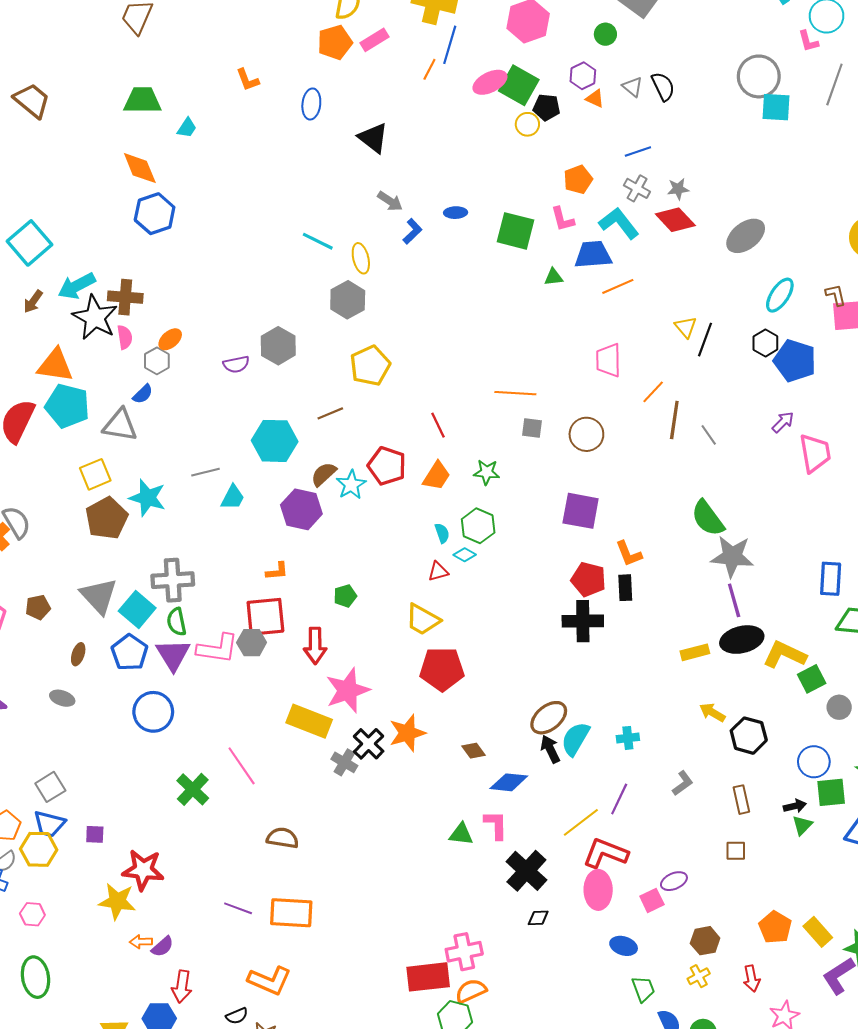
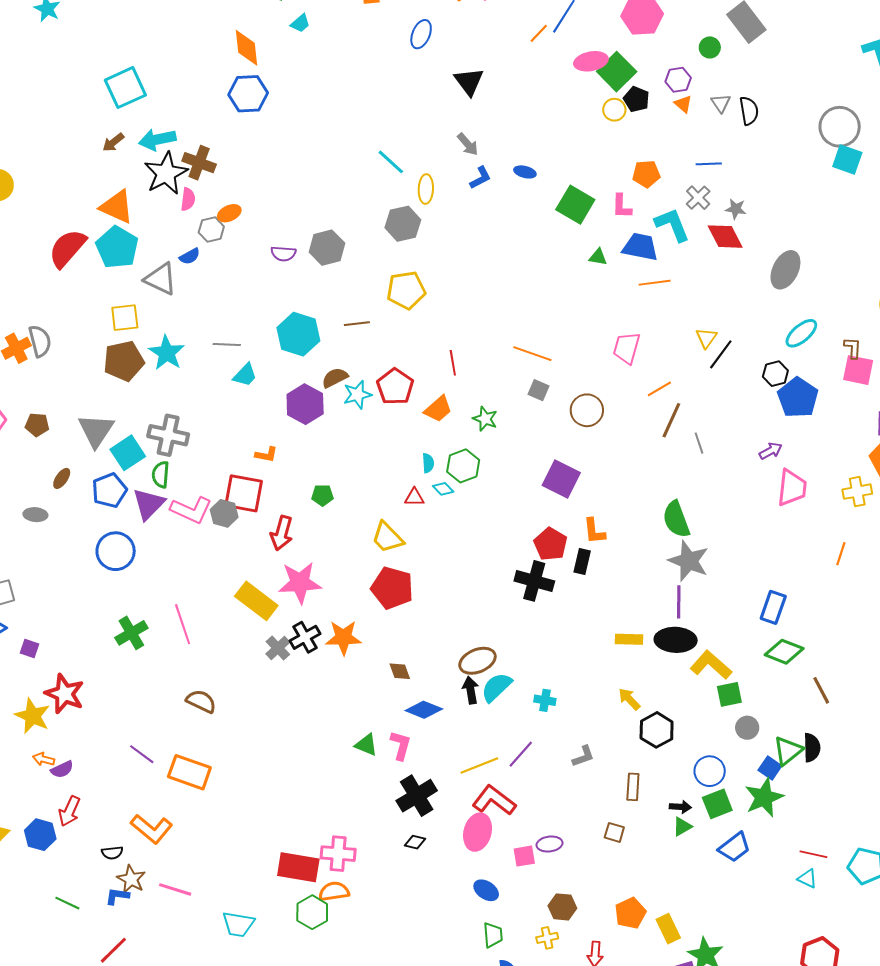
gray ellipse: (746, 236) -> (785, 270), turned -42
gray ellipse: (62, 698) -> (35, 515), turned -30
green square: (831, 792) -> (717, 804), turned -32

